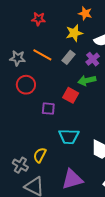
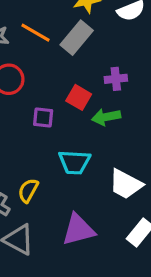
gray rectangle: (69, 57) -> (77, 38), size x1.5
purple cross: (93, 59) -> (116, 79), moved, turned 32
green arrow: (87, 80) -> (106, 117), moved

